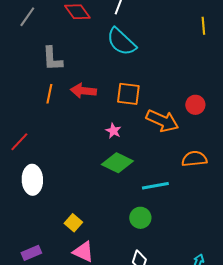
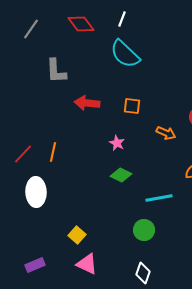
orange line: (49, 94) -> (53, 152), moved
orange square: (128, 94) -> (132, 106), size x0.7
orange arrow: (162, 121) -> (166, 133), size x0.6
green diamond: (117, 163) -> (121, 175), size x0.7

